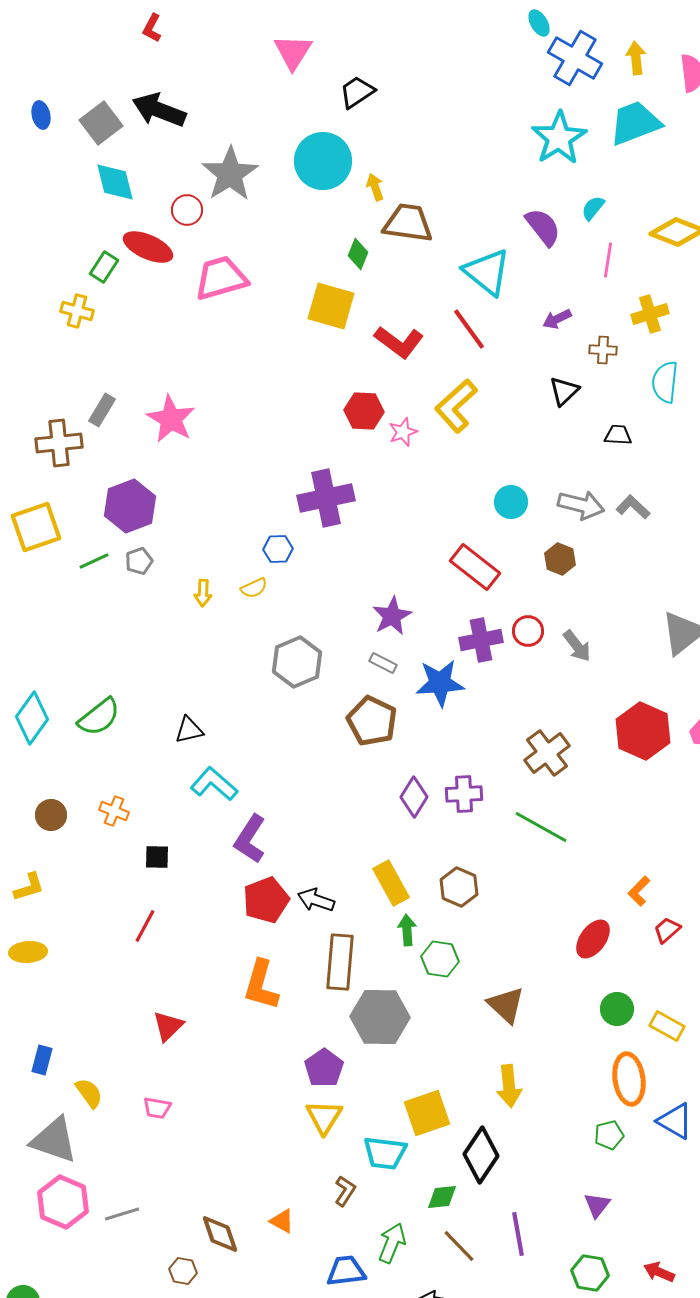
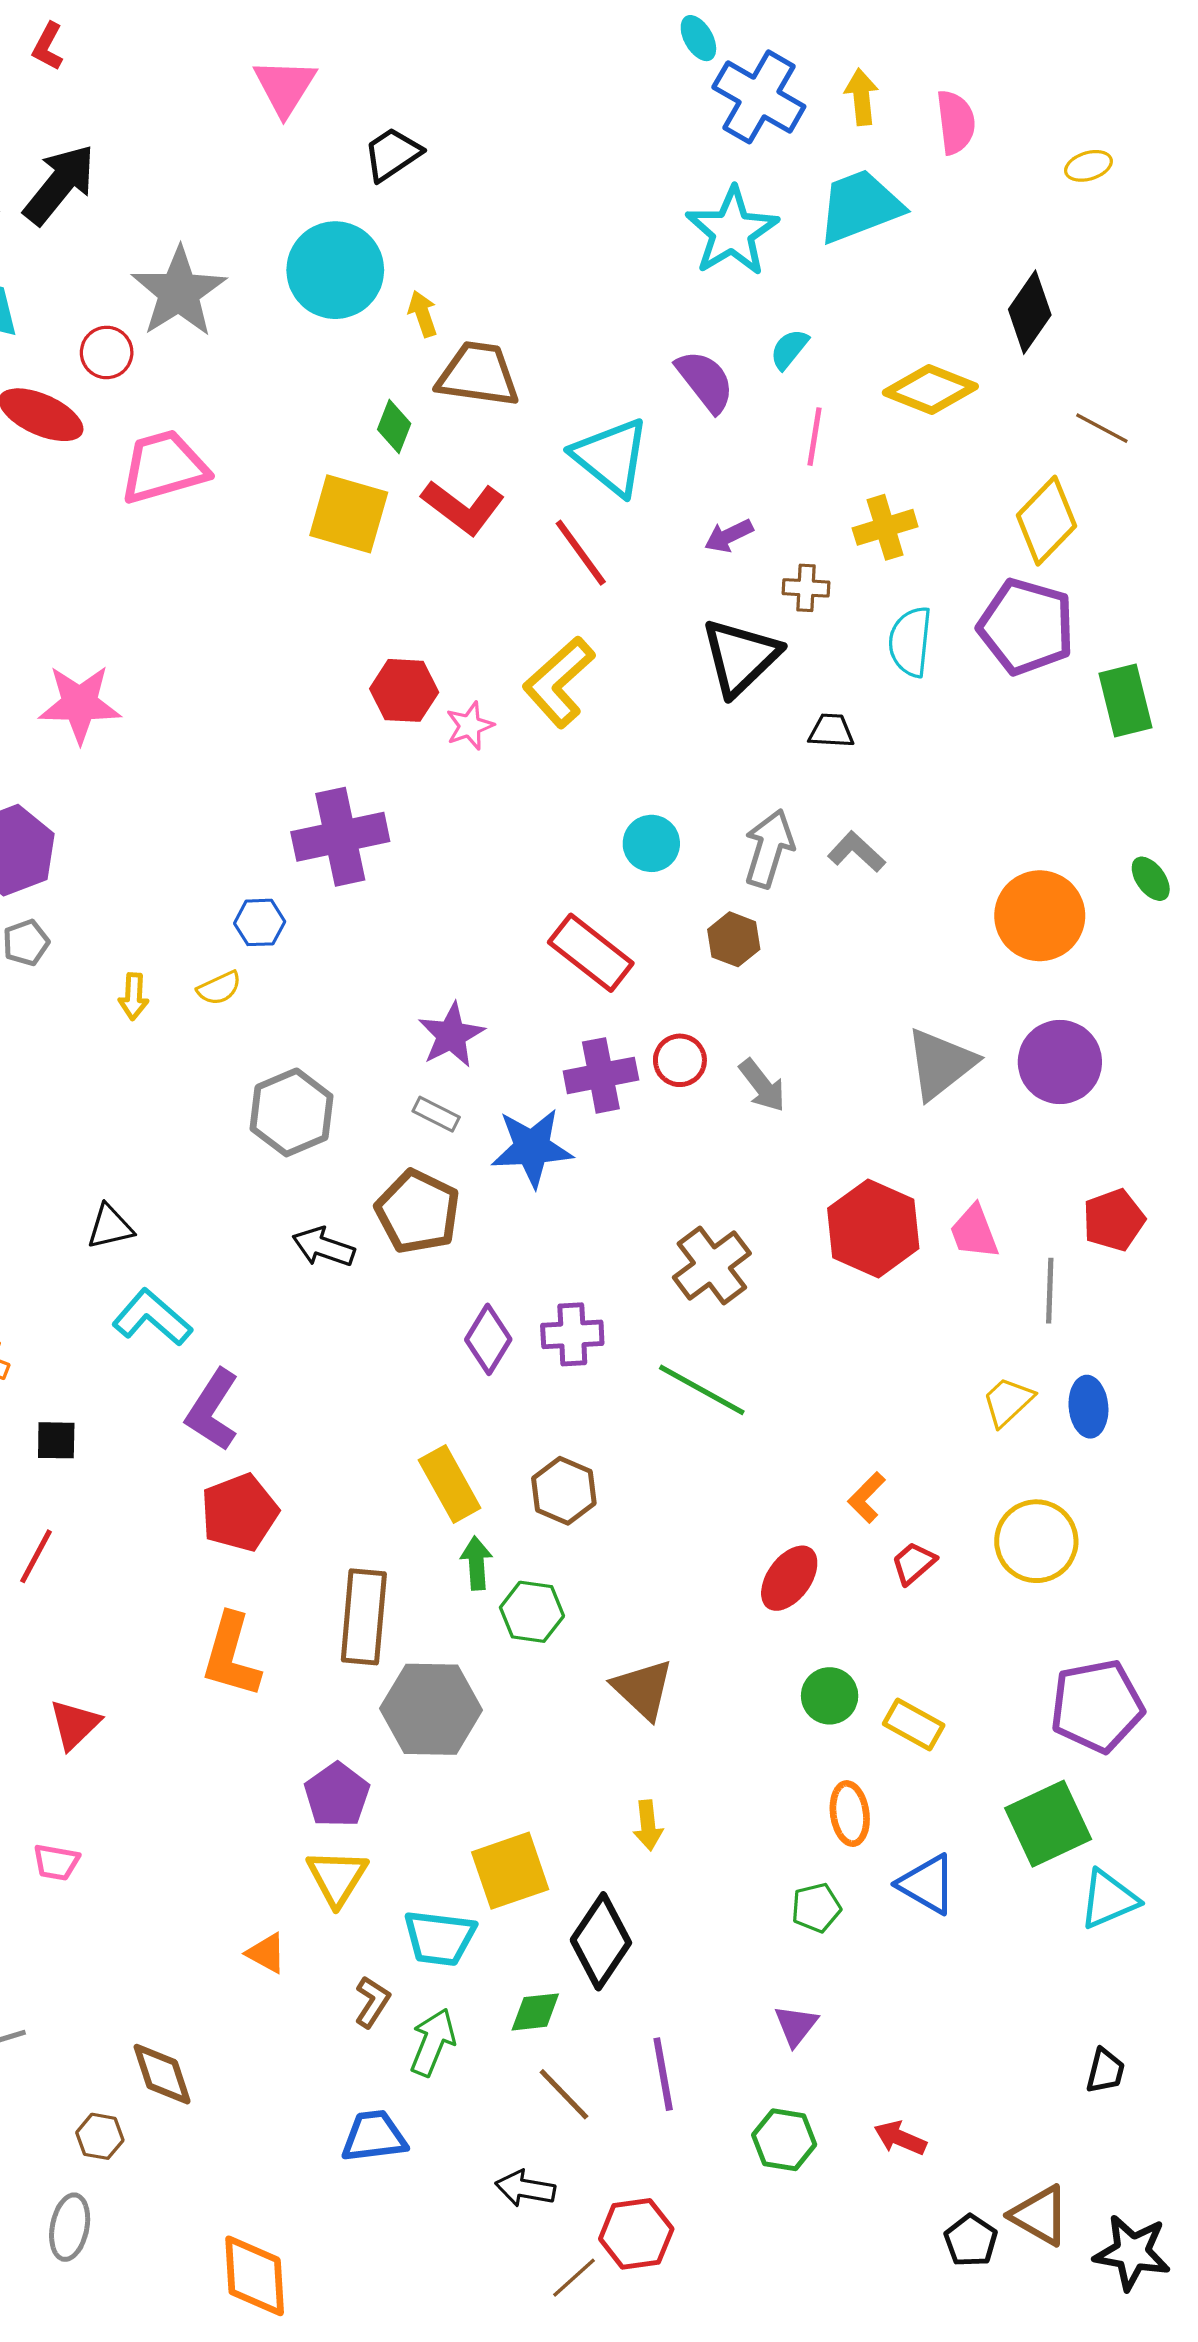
black arrow: (159, 110) -> (60, 184), turned 108
red L-shape: (399, 342) -> (463, 507), moved
black triangle: (564, 391) -> (740, 657), size x1.6
pink star: (171, 419) -> (80, 704), turned -30
gray arrow: (581, 505) -> (769, 848), turned -87
black arrow: (316, 900) -> (323, 1247), moved
orange ellipse: (629, 1079) -> (850, 1814), size x0.7
yellow arrow: (509, 1086) -> (648, 1825), size x0.7
orange triangle: (282, 1221) -> (266, 1953), moved
green arrow: (392, 1243) -> (433, 2042), moved

